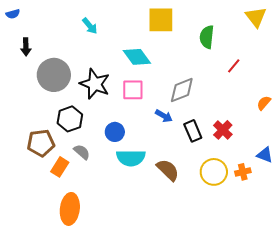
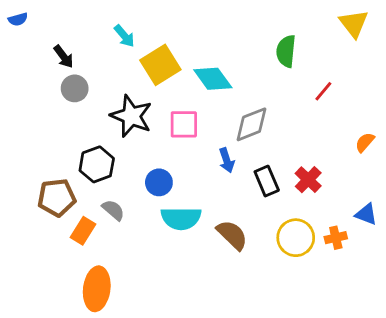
yellow square: (161, 20) -> (160, 65), moved, turned -32
black arrow: (26, 47) -> (64, 57), moved, turned -36
cyan diamond: (137, 57) -> (213, 79), moved
gray circle: (54, 75) -> (75, 88), moved, size x0.6
blue arrow: (164, 116) -> (227, 160), turned 42

